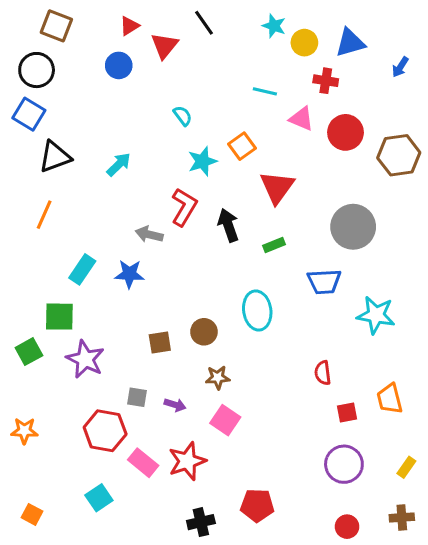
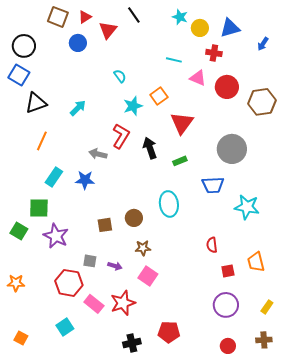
brown square: (56, 26) -> (58, 17), moved
orange line: (44, 215) -> (42, 141), moved
green square: (29, 352) -> (19, 231), turned -30

